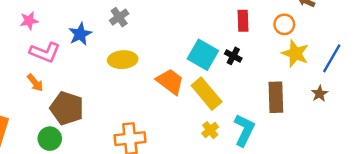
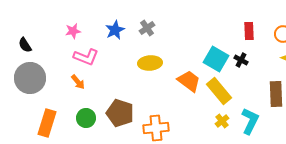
blue star: (80, 34) -> (115, 30), moved
brown pentagon: (67, 108) -> (120, 113), moved
green circle: (50, 139) -> (86, 118), moved

